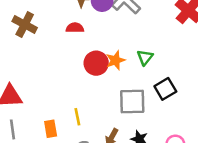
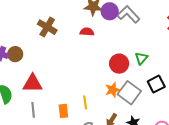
orange star: (115, 60) -> (113, 90), moved
red circle: (96, 63) -> (119, 64), moved
gray square: (132, 101) -> (129, 93), turned 35

